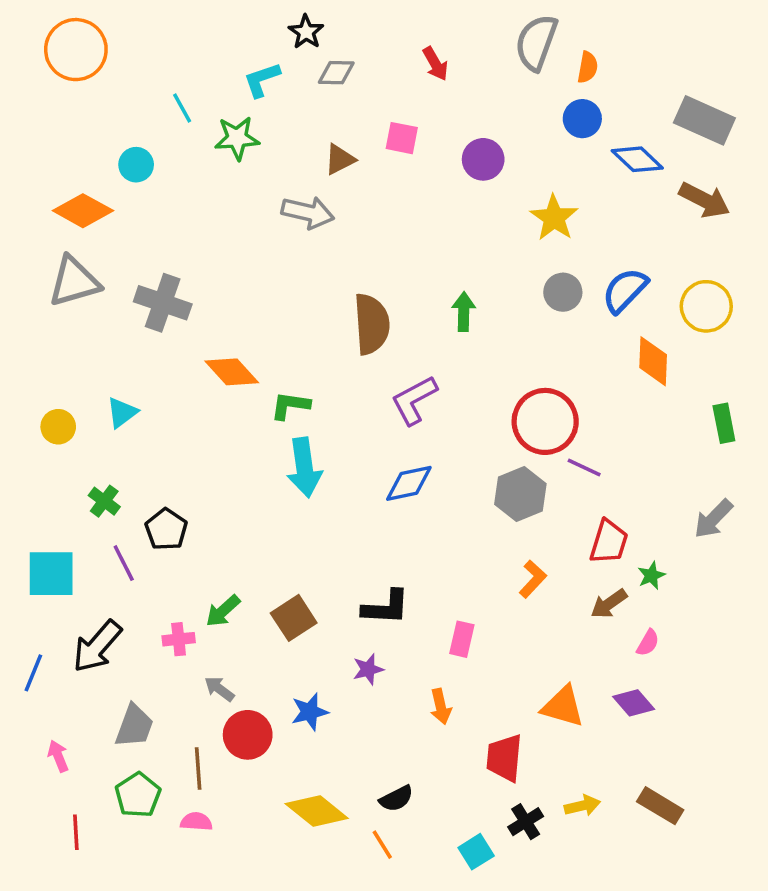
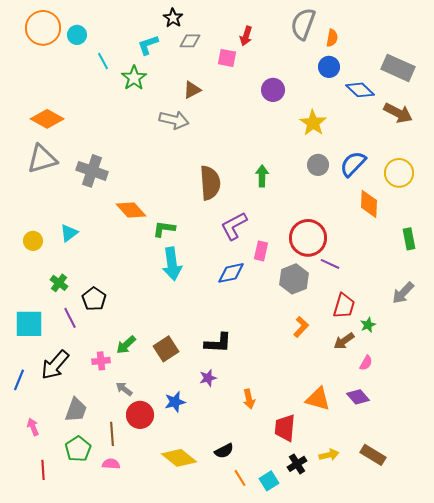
red arrow: (435, 64) -> (246, 36), turned 48
green star: (237, 138) -> (134, 78), turned -30
pink square: (402, 138) -> (227, 58), moved
cyan circle: (136, 165) -> (77, 35), moved
pink rectangle: (462, 639) -> (261, 251), moved
orange line: (382, 845) -> (240, 478), moved

